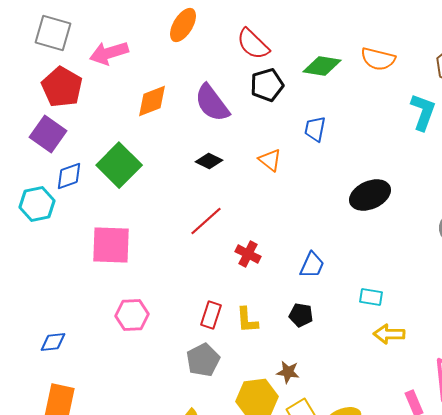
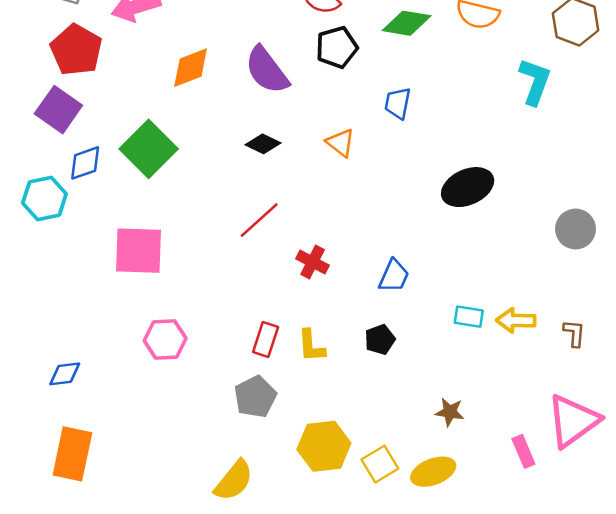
black pentagon: (301, 315) -> (380, 340), turned -30
yellow arrow: (389, 334) -> (516, 320), moved
brown star: (288, 372) -> (450, 412), moved

